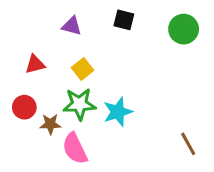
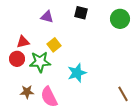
green star: (79, 104) -> (40, 62), moved
red circle: (24, 107) -> (17, 59), moved
brown star: (50, 124) -> (27, 92), moved

